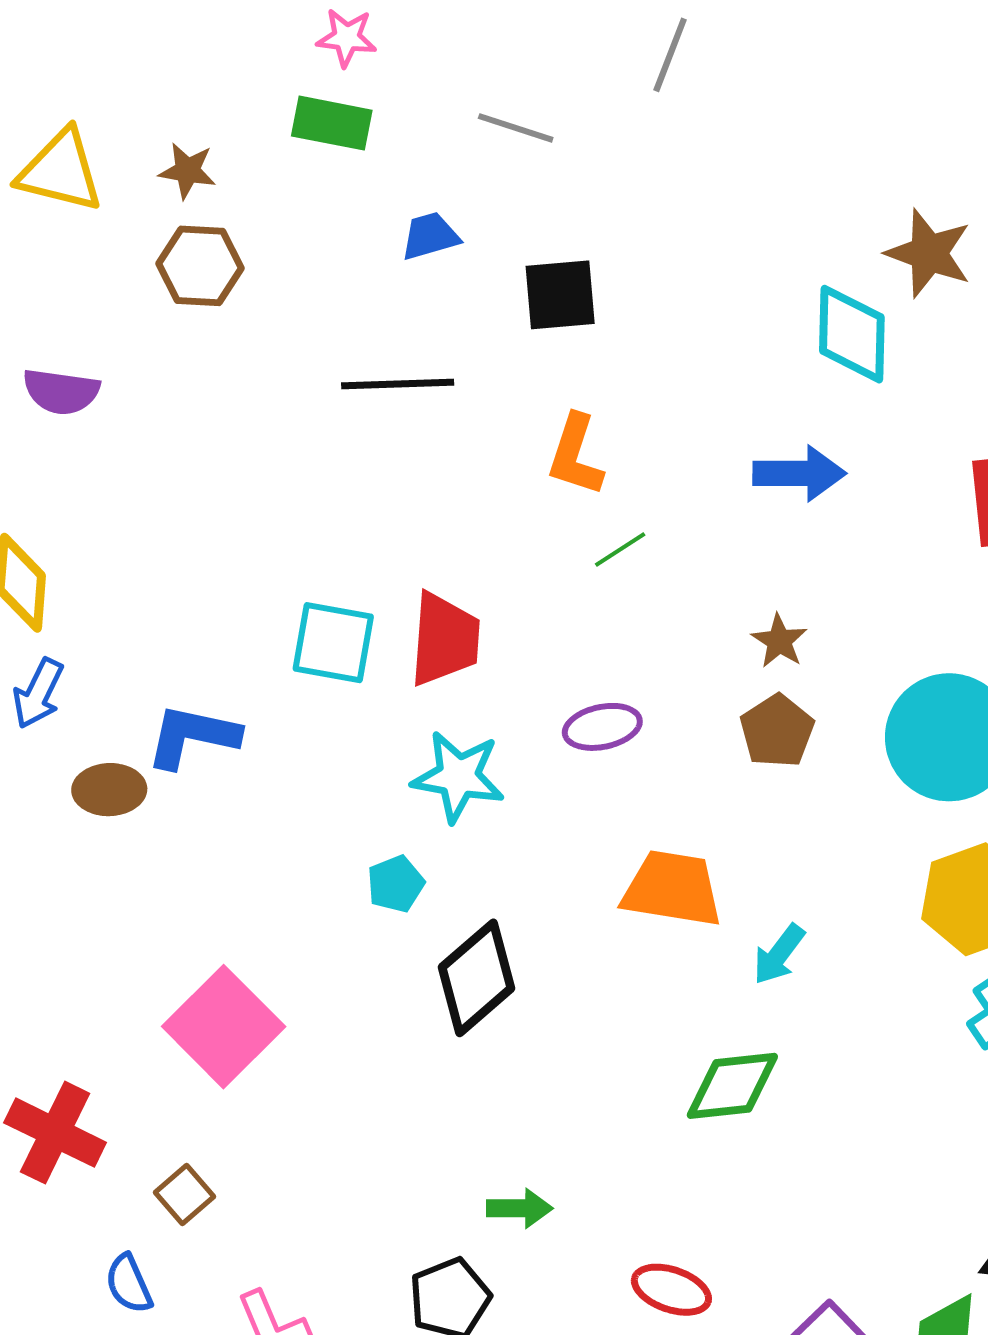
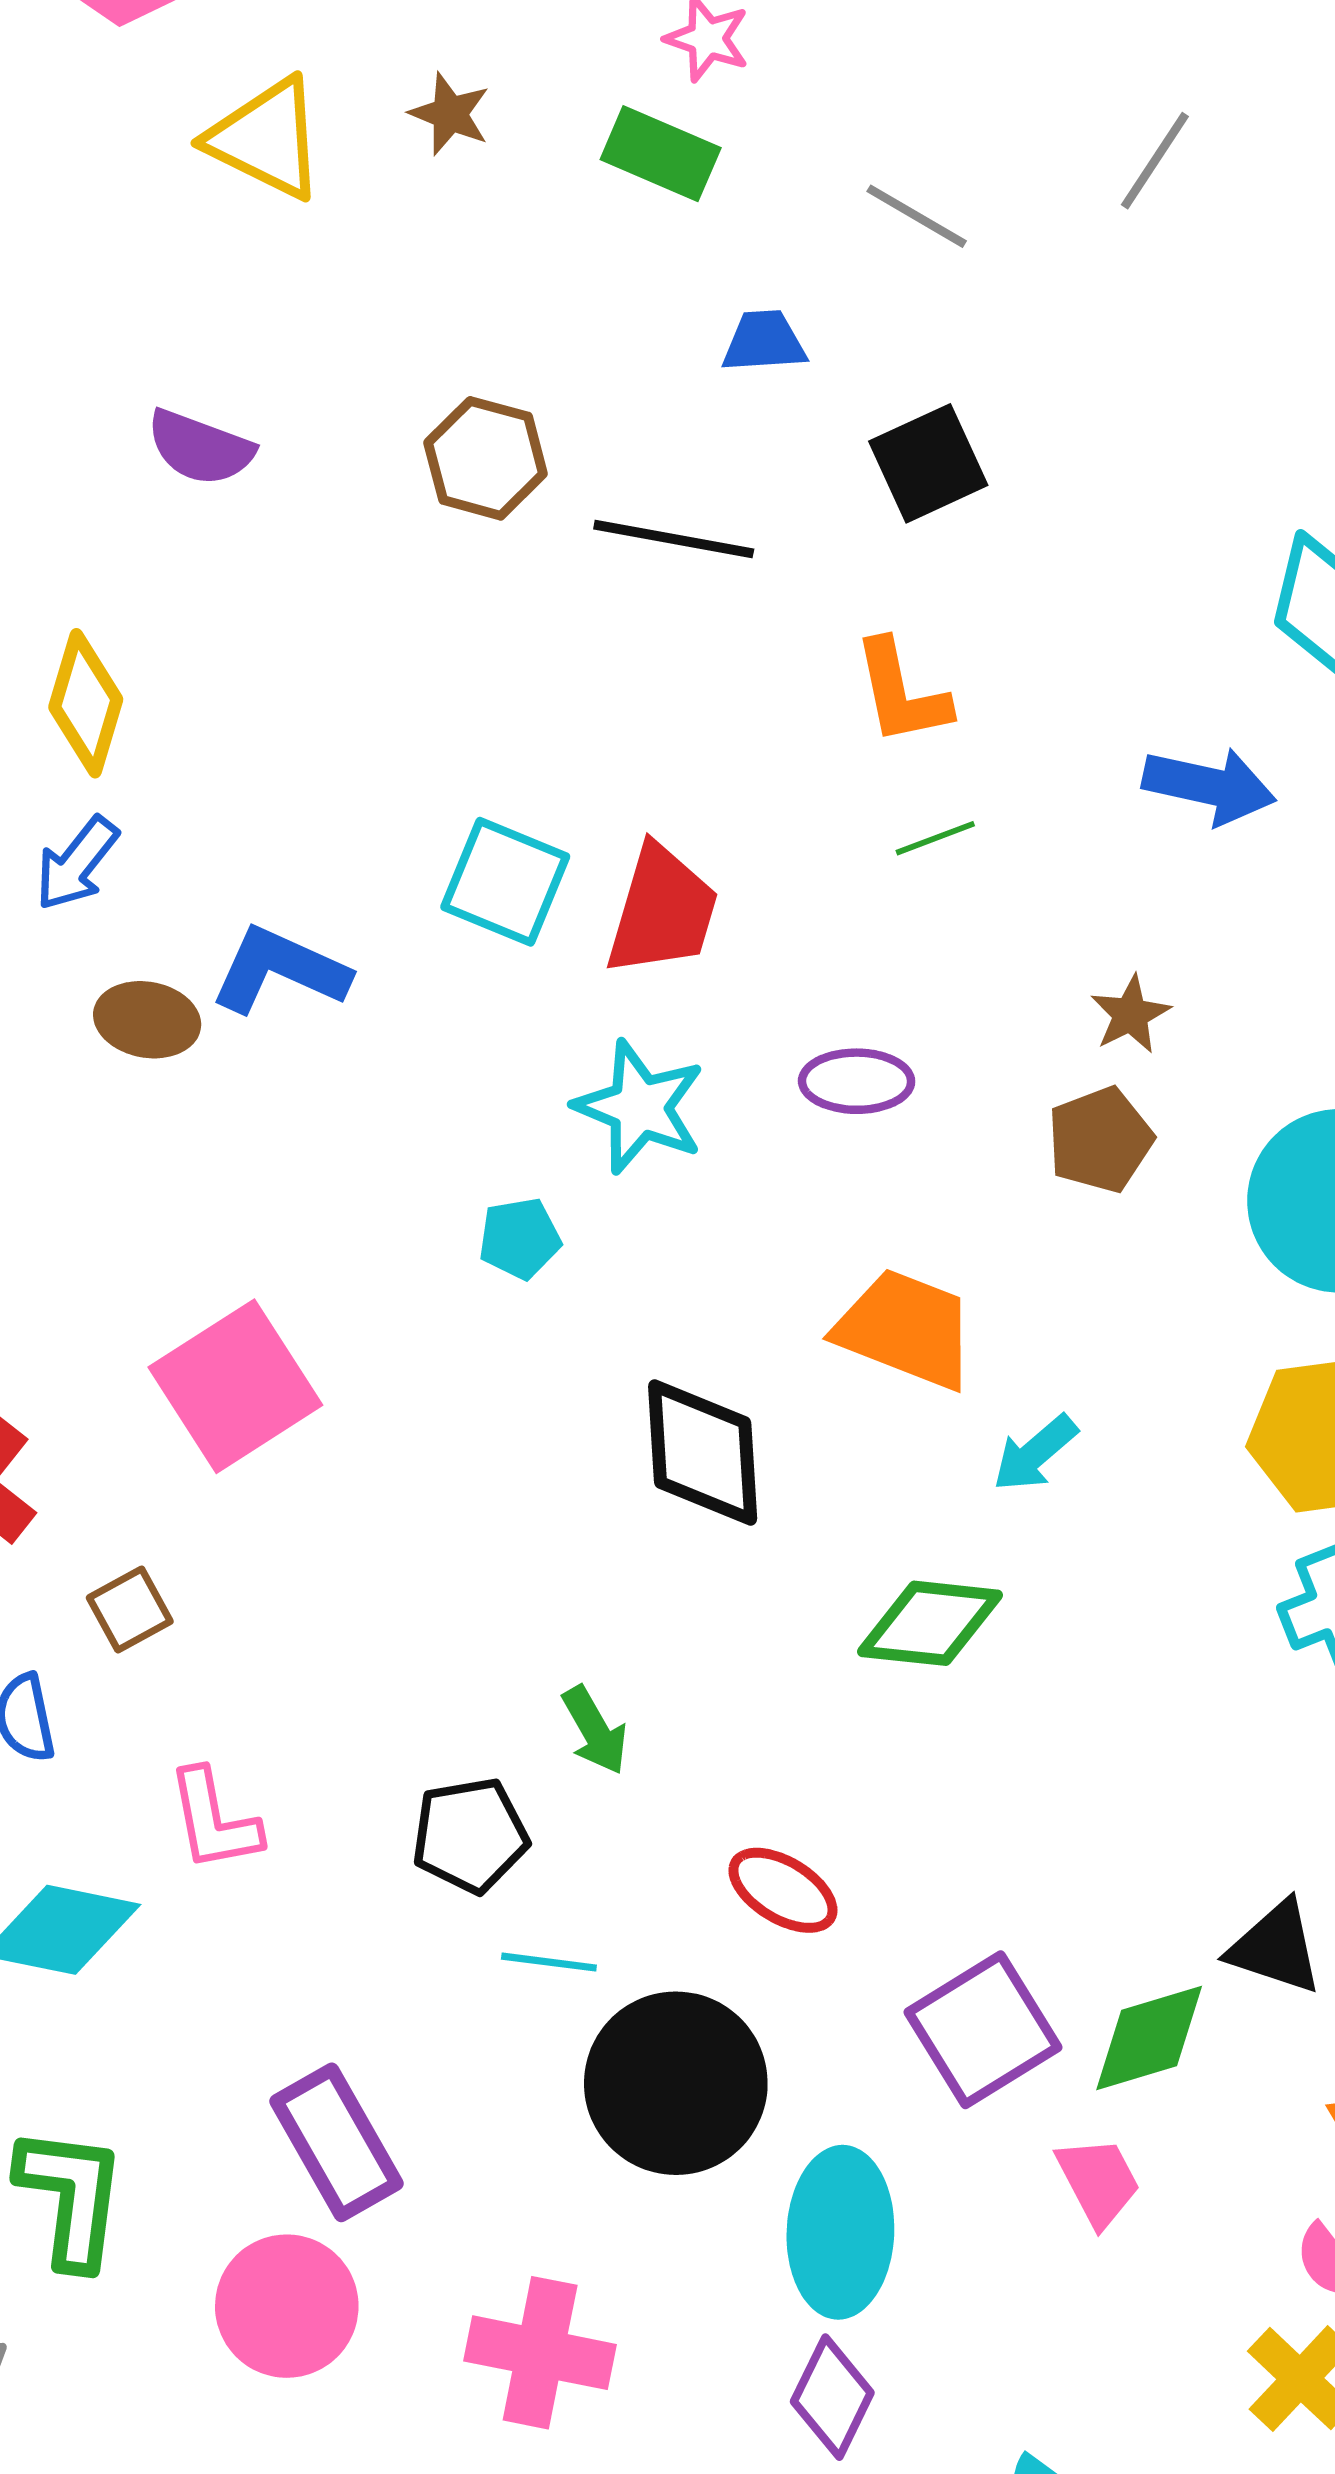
brown star: (187, 171) -> (450, 114), moved
brown hexagon: (200, 266) -> (486, 458), moved
black square: (560, 295) -> (928, 463), turned -32
orange L-shape: (575, 455) -> (901, 693), turned -42
black diamond: (477, 978) -> (703, 1453), moved, turned -65
green arrow: (520, 1208) -> (595, 1730), turned 48

